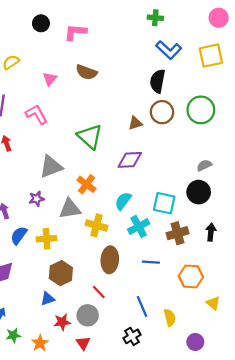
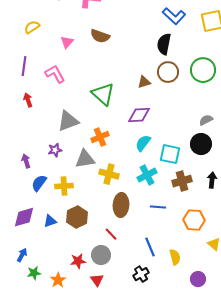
orange cross: (86, 184) -> (100, 137), turned 30
cyan semicircle: (123, 201) -> (143, 143), moved
blue triangle: (48, 299) -> (50, 221), moved

